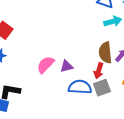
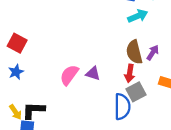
purple triangle: (67, 66) -> (93, 73), turned 40
blue semicircle: (80, 87) -> (122, 107), moved, turned 95

